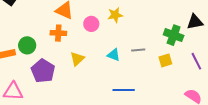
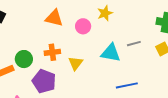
orange cross: (58, 33) -> (52, 52), moved
cyan triangle: (114, 55) -> (111, 53), size x1.5

